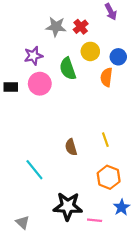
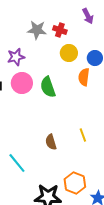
red cross: (81, 27) -> (60, 30), turned -32
green semicircle: (68, 69) -> (48, 87), moved
orange hexagon: (109, 177) -> (75, 183), moved

